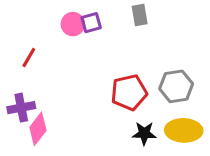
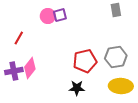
gray rectangle: (140, 15) -> (116, 10), moved
pink diamond: (38, 129) -> (30, 68), moved
black star: (144, 133) -> (77, 88), moved

